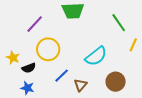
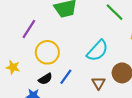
black semicircle: (29, 68) -> (45, 79), moved
brown triangle: (80, 85) -> (98, 83), moved

